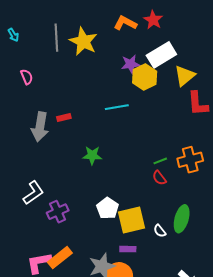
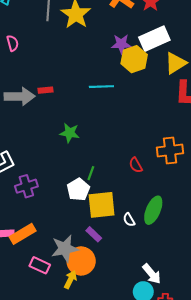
gray arrow: (40, 127) -> (20, 96), turned -108
green line: (160, 161) -> (91, 173), moved, turned -56
purple rectangle: (128, 249) -> (94, 234), turned 35

